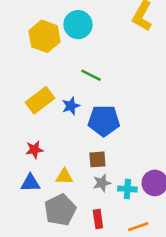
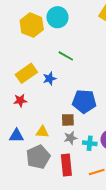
blue pentagon: (104, 121) -> (84, 101), moved
red star: (34, 150) -> (20, 101), moved
red rectangle: (98, 219) -> (66, 165), size x1.5

